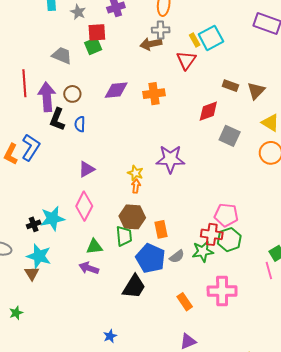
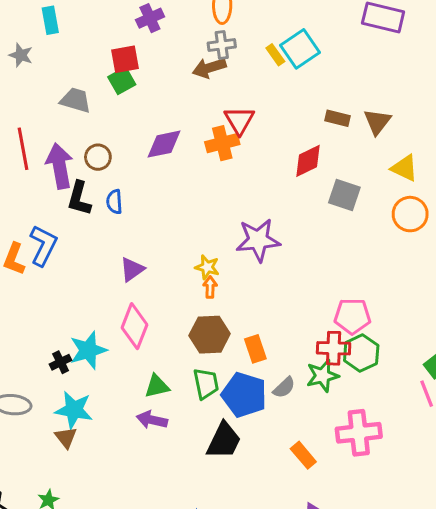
gray star: (78, 12) -> (21, 55), moved
red triangle: (186, 60) -> (239, 120), moved
green trapezoid: (124, 236) -> (206, 384), moved

